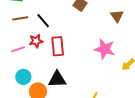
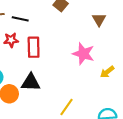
black line: (43, 21) -> (20, 19), turned -42

